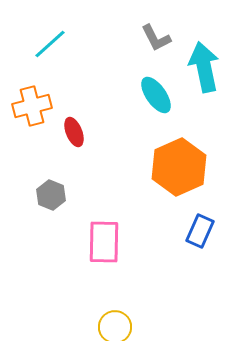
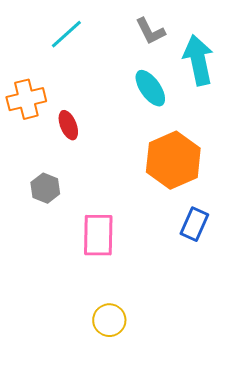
cyan line: (50, 44) -> (66, 34), moved

